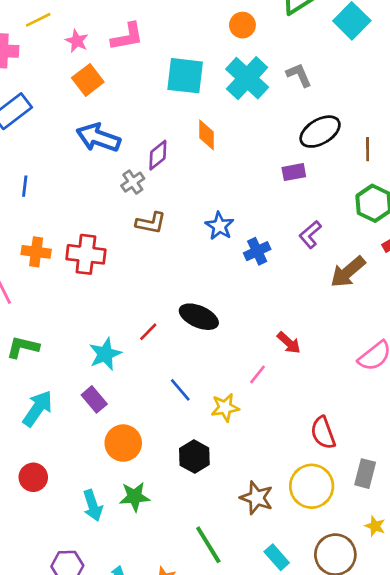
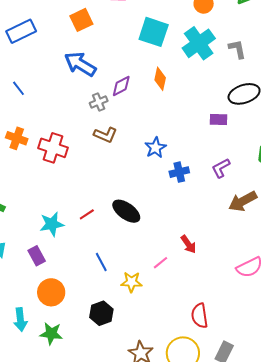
blue line: (25, 186) -> (19, 88), turned -56
cyan arrow: (93, 505) -> (20, 320), moved

